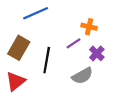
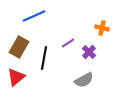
orange cross: (89, 27) -> (102, 28), moved
gray semicircle: (82, 76) -> (84, 80), moved

